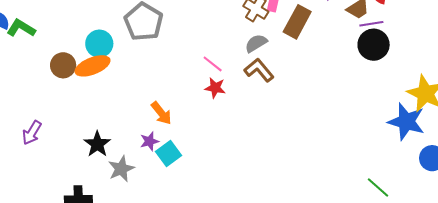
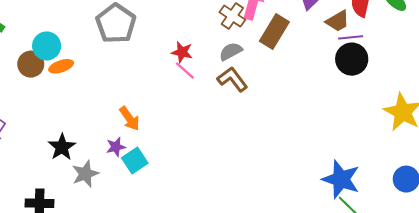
cyan circle: (99, 44) -> (47, 46), moved
orange ellipse: (93, 66) -> (61, 66), size x0.7
red star: (215, 88) -> (182, 52), moved
blue star: (406, 122) -> (341, 179), moved

